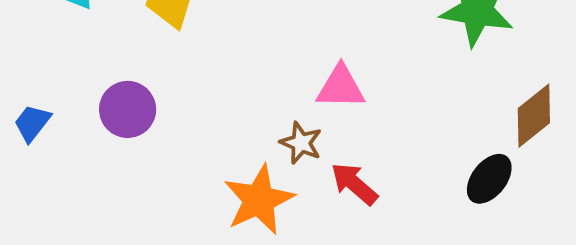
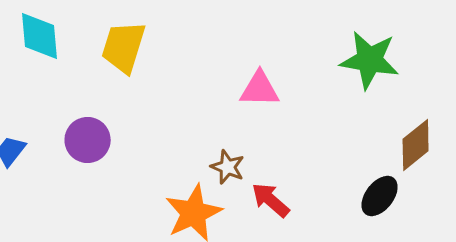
pink triangle: (341, 87) -> (260, 89), moved

